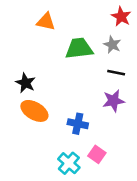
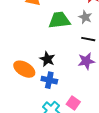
black star: (26, 83) -> (47, 59), moved
blue cross: (78, 124) -> (49, 80), moved

